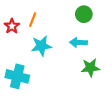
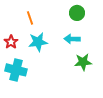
orange line: (33, 20) -> (30, 18), turned -40
red star: (12, 26) -> (11, 42), moved

